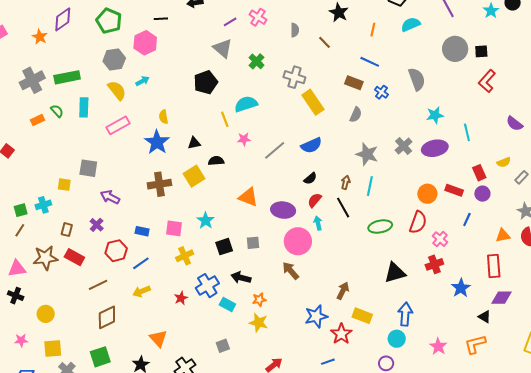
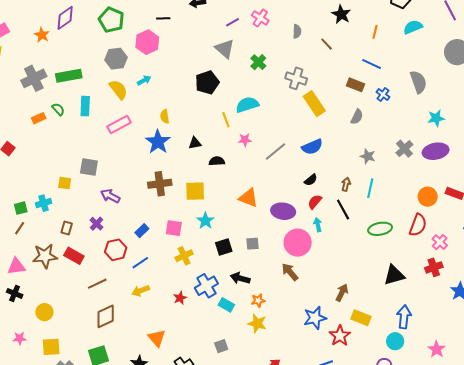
gray star: (367, 154) -> (368, 156), size x0.7
yellow square: (194, 176) -> (195, 191), moved, turned 30
blue rectangle: (142, 231) -> (142, 231), turned -56

